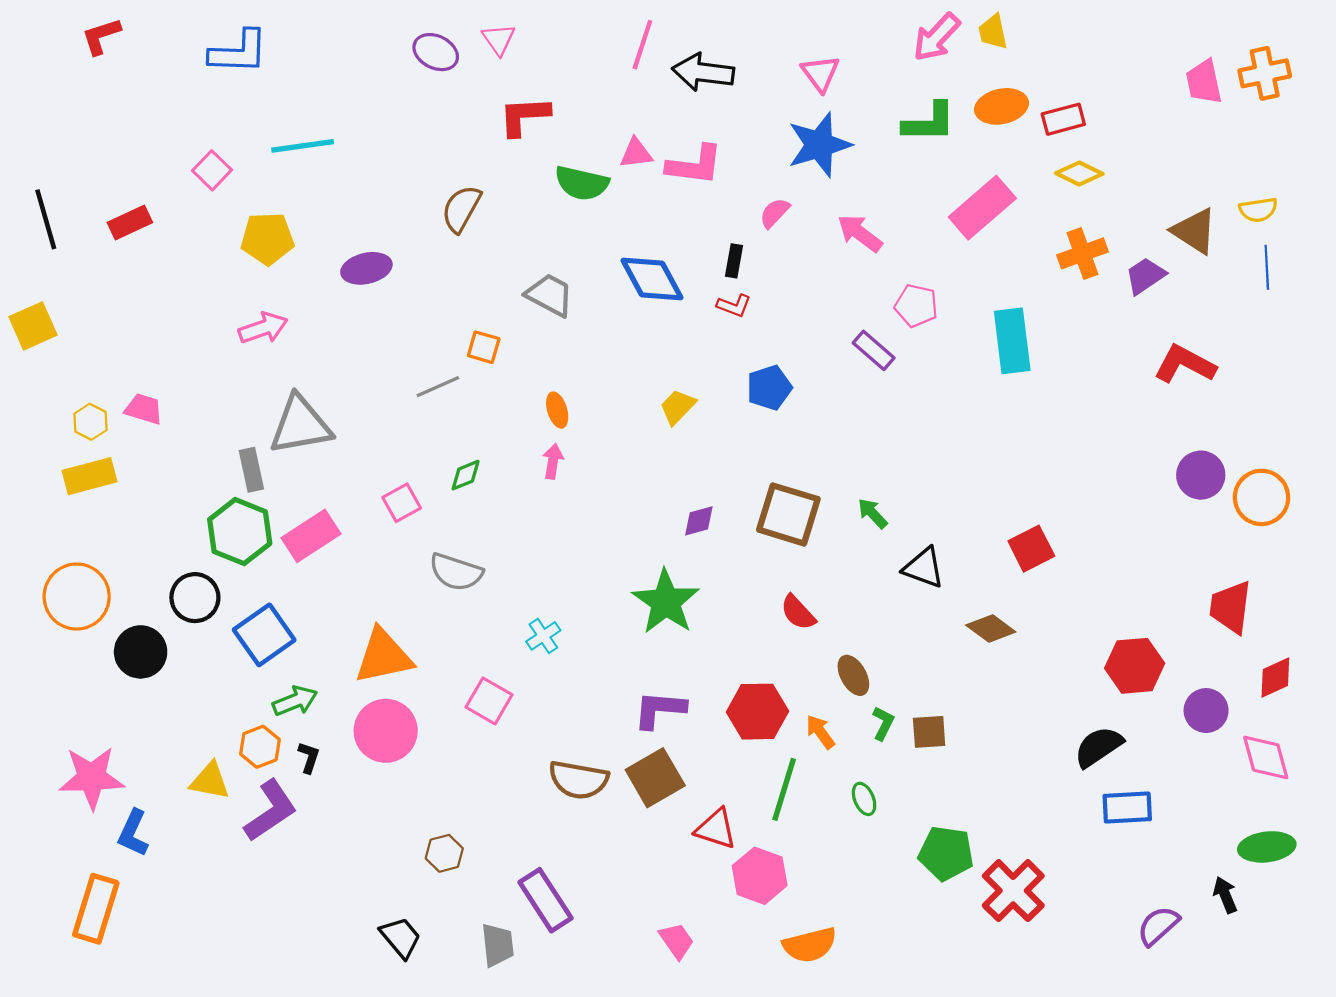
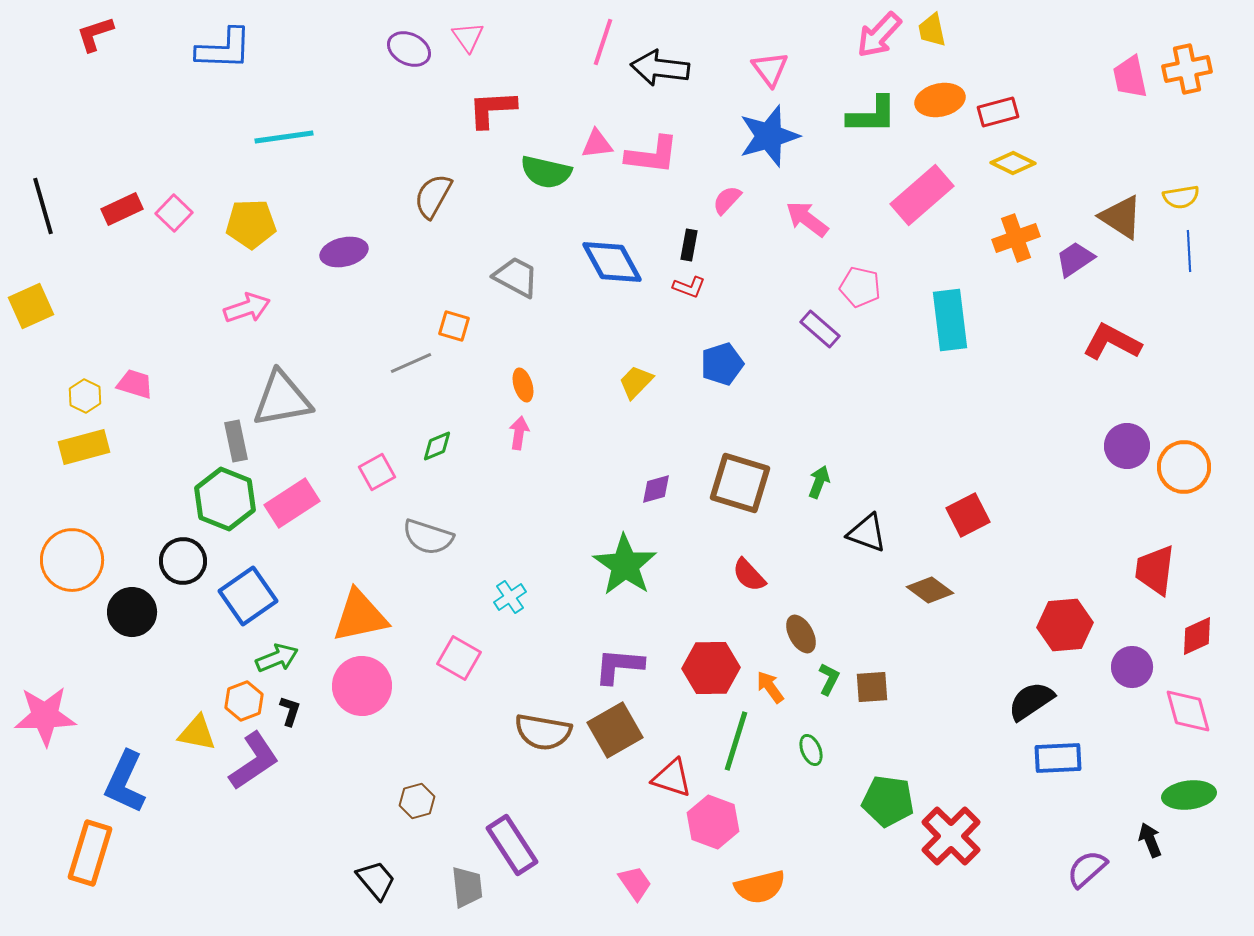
pink square: (212, 170) -> (174, 213), moved
green arrow: (873, 513) -> (819, 482), turned 64
pink star: (92, 778) -> (45, 716), moved
blue L-shape: (133, 833) -> (125, 782), size x1.4

